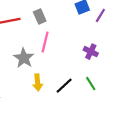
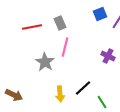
yellow arrow: (38, 82) -> (60, 94), moved
green line: (91, 84) -> (102, 102), moved

